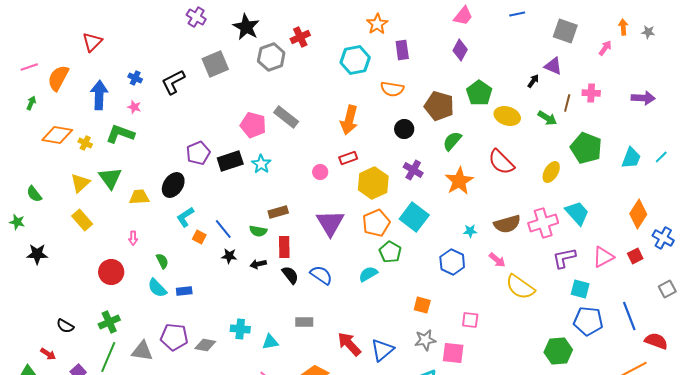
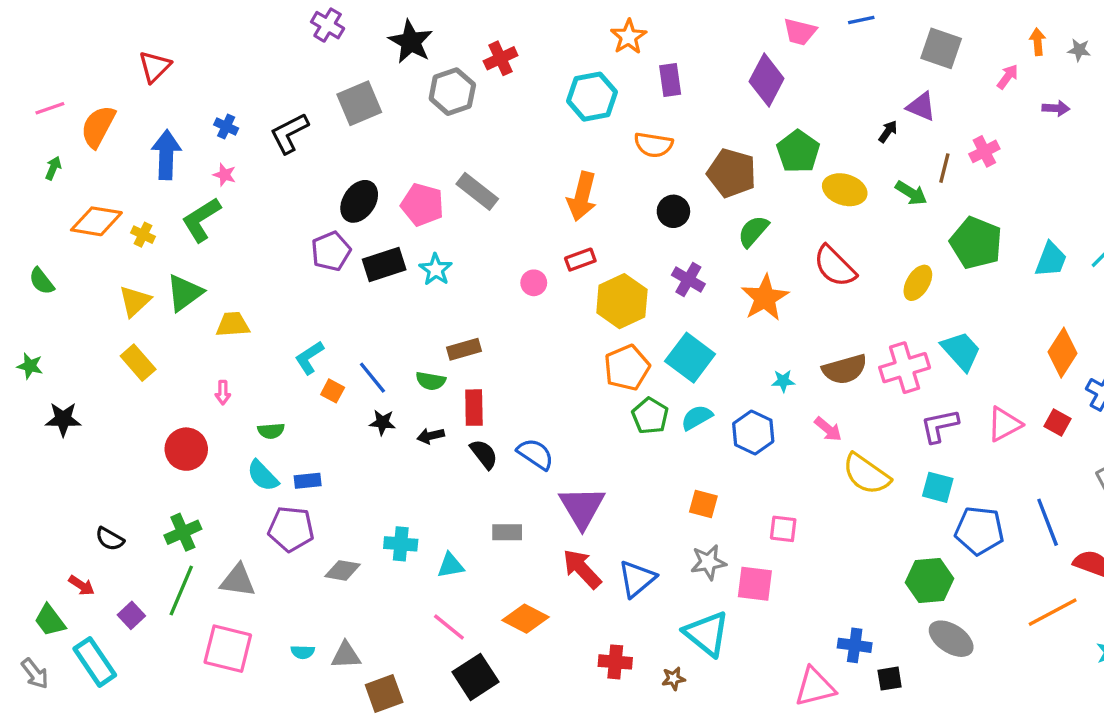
pink trapezoid: (463, 16) -> (800, 32), moved, turned 65
purple diamond: (460, 50) -> (767, 80), size x1.4
pink cross: (591, 93) -> (984, 151), turned -30
purple arrow: (643, 98) -> (1056, 108), moved, size x0.7
green L-shape: (120, 134) -> (201, 220), turned -52
green triangle: (110, 178) -> (185, 293), turned 30
black ellipse: (173, 185) -> (359, 201), moved
green semicircle: (34, 194) -> (42, 281), moved
purple triangle: (330, 223) -> (582, 507), moved
red square: (635, 256) -> (1058, 422), turned -35
green semicircle: (162, 261) -> (271, 431), turned 112
cyan semicircle: (368, 274) -> (697, 418), moved
cyan square: (580, 289) -> (938, 487), moved
purple pentagon: (174, 337) -> (291, 529), moved

